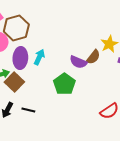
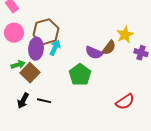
brown hexagon: (16, 28) -> (46, 32), moved

